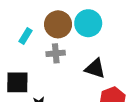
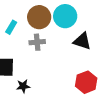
black triangle: (95, 68) -> (82, 41), moved

